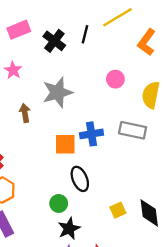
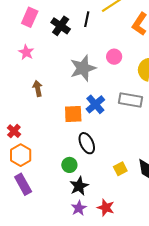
pink rectangle: (19, 30) -> (30, 17), turned -42
gray star: (57, 92) -> (83, 68), moved
blue cross: (92, 134) -> (95, 104), turned -30

